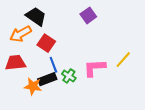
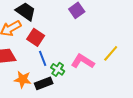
pink L-shape: (95, 68) -> (83, 61), turned 35
black rectangle: (47, 79) -> (44, 83), moved

